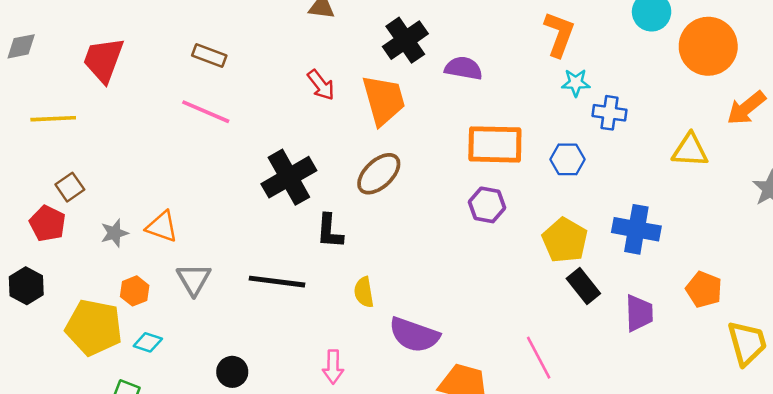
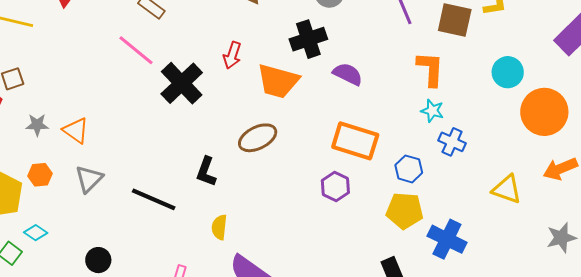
orange L-shape: (559, 34) -> (430, 69), turned -33
red arrow: (321, 85) -> (232, 55), turned 40
orange trapezoid: (384, 100) -> (278, 81), turned 105
black cross: (289, 177) -> (182, 83), moved, turned -30
yellow pentagon: (565, 240) -> (405, 211), moved, turned 30
cyan diamond: (148, 342) -> (36, 233), moved

